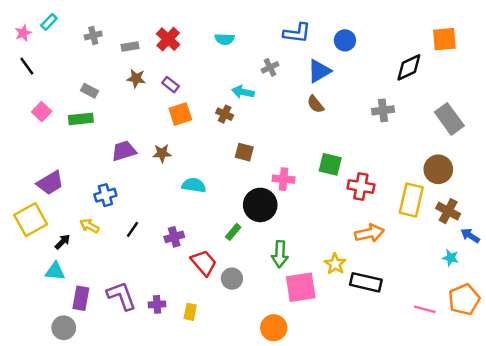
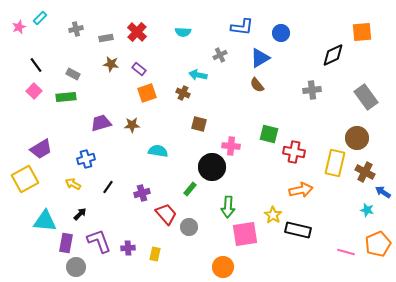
black line: (27, 66) -> (36, 65), moved
black arrow: (62, 242) -> (80, 214), moved
cyan triangle: (55, 271) -> (45, 221), size x1.4
gray circle: (64, 328) -> (76, 267), moved

